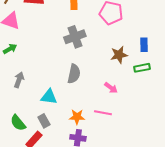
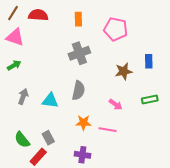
green rectangle: (142, 68) -> (150, 100), moved
cyan triangle: (49, 97) -> (50, 101), moved
orange star: (77, 117) -> (83, 123), moved

